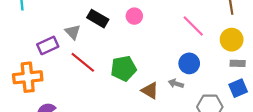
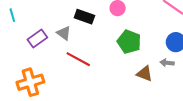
purple rectangle: (48, 45) -> (37, 38), moved
green pentagon: (124, 68) -> (129, 42), moved, turned -30

